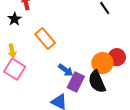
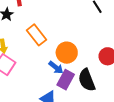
orange circle: (102, 63) -> (67, 53), moved

